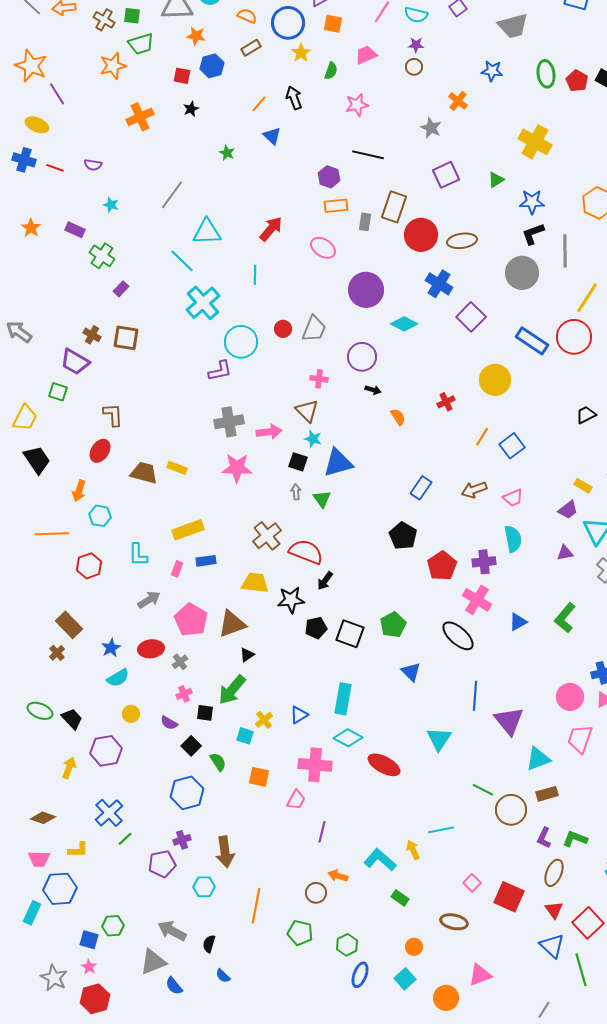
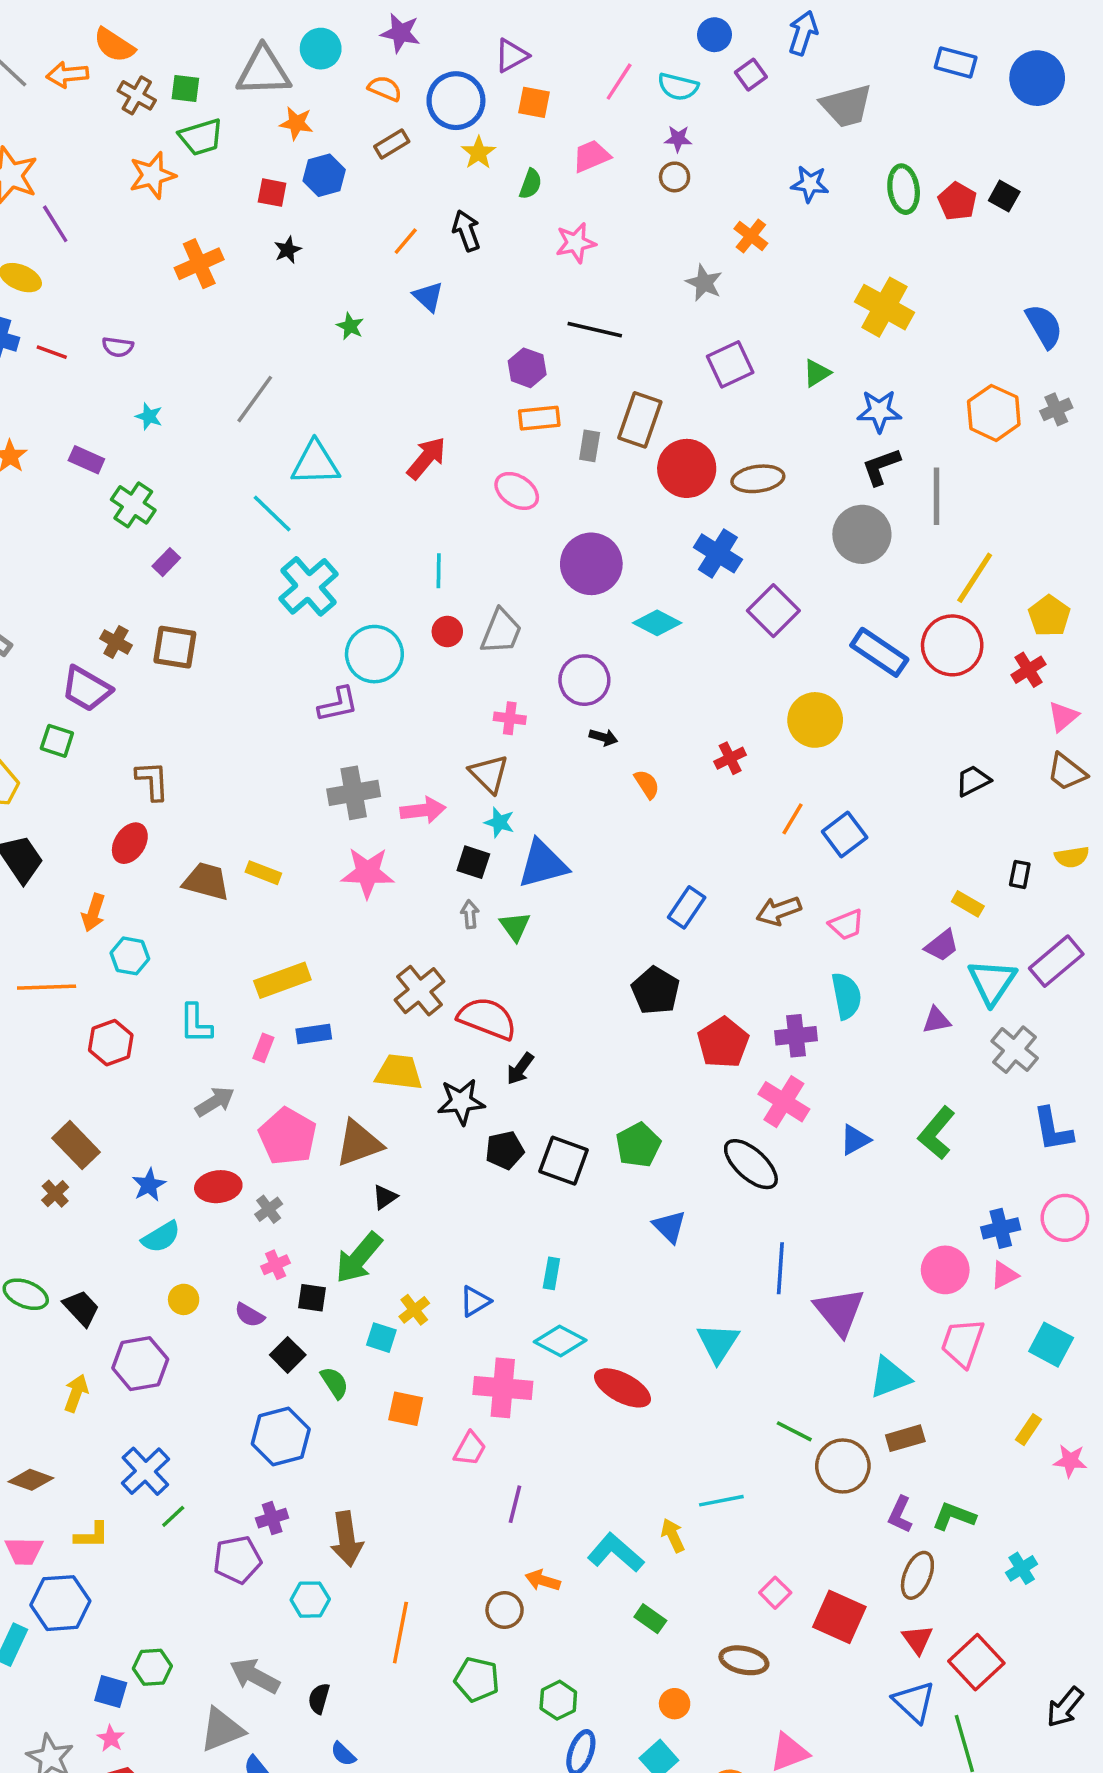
cyan line: (255, 275) -> (439, 571), moved
cyan rectangle: (343, 699) -> (551, 1273), size x0.6

